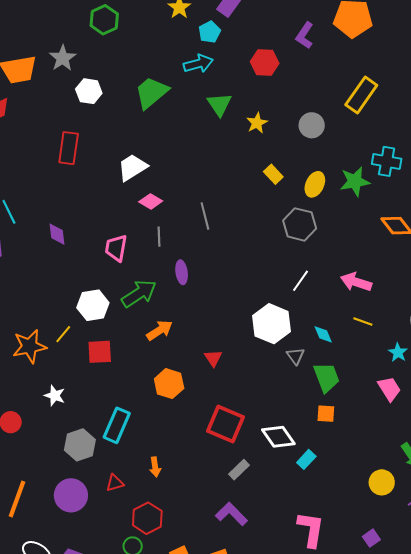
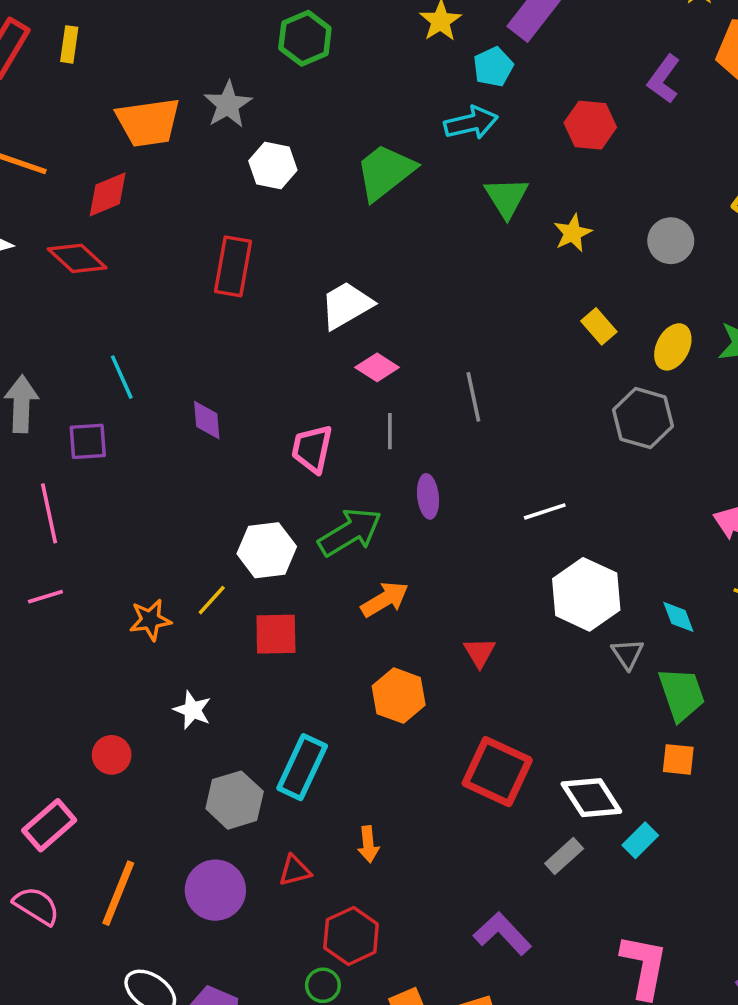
white line: (301, 281) -> (545, 511), moved, turned 35
orange star: (29, 346) -> (150, 620), size x0.7
gray rectangle: (239, 470) -> (564, 856), moved

